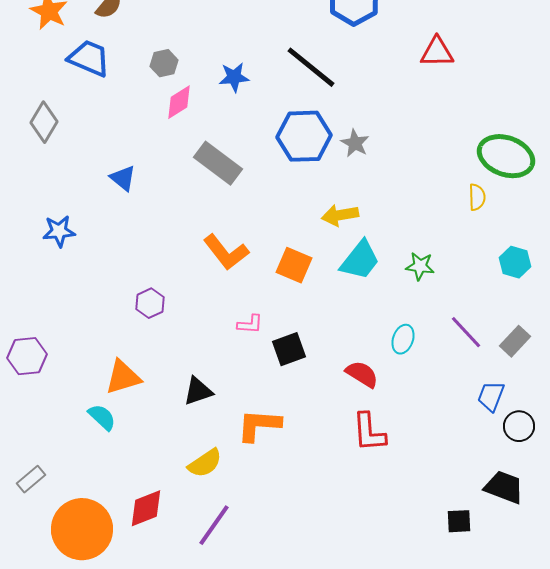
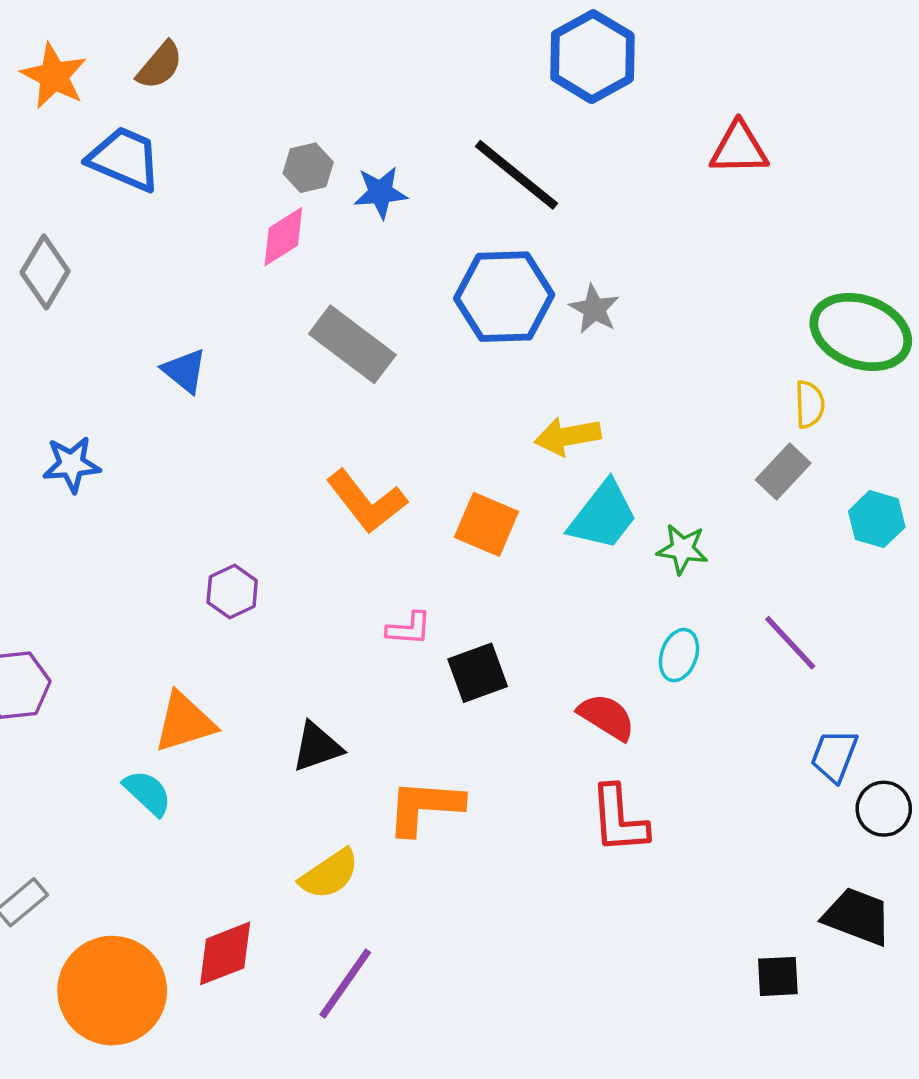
gray hexagon: (164, 63) -> (308, 168), moved
green star: (420, 266) -> (682, 549), moved
gray rectangle: (515, 341) -> (783, 471), moved

